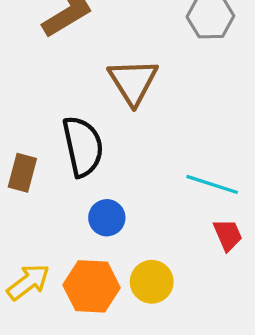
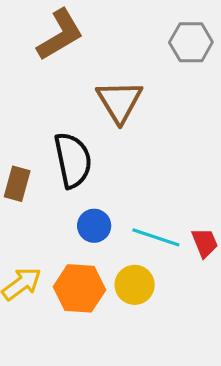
cyan line: (212, 184) -> (156, 237), moved

